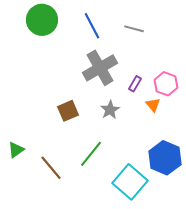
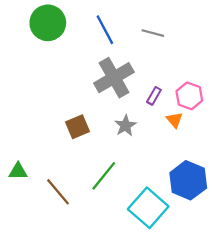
green triangle: (16, 150) -> (18, 171), turned 36

